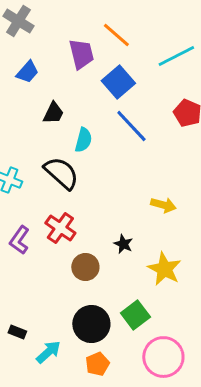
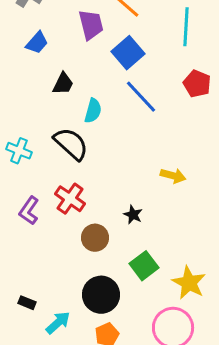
cyan line: (176, 56) -> (186, 27), turned -60
yellow star: (164, 269) -> (189, 283), moved
green square: (135, 315) -> (144, 266), moved

